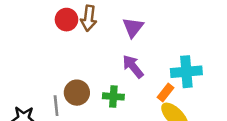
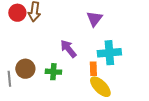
purple triangle: (133, 27) -> (94, 19), moved
orange rectangle: (166, 93) -> (93, 69), turned -40

